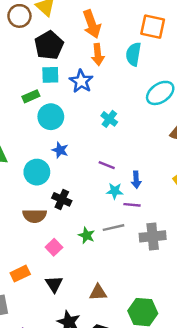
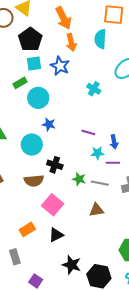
cyan cross: (109, 119) -> (94, 89), moved
gray line: (114, 228) -> (100, 183), turned 30
green star: (87, 235) -> (79, 179), moved
pink square: (54, 247) -> (53, 205), size x1.5
black triangle: (54, 284) -> (56, 235), turned 42
brown triangle: (98, 292) -> (96, 210), moved

